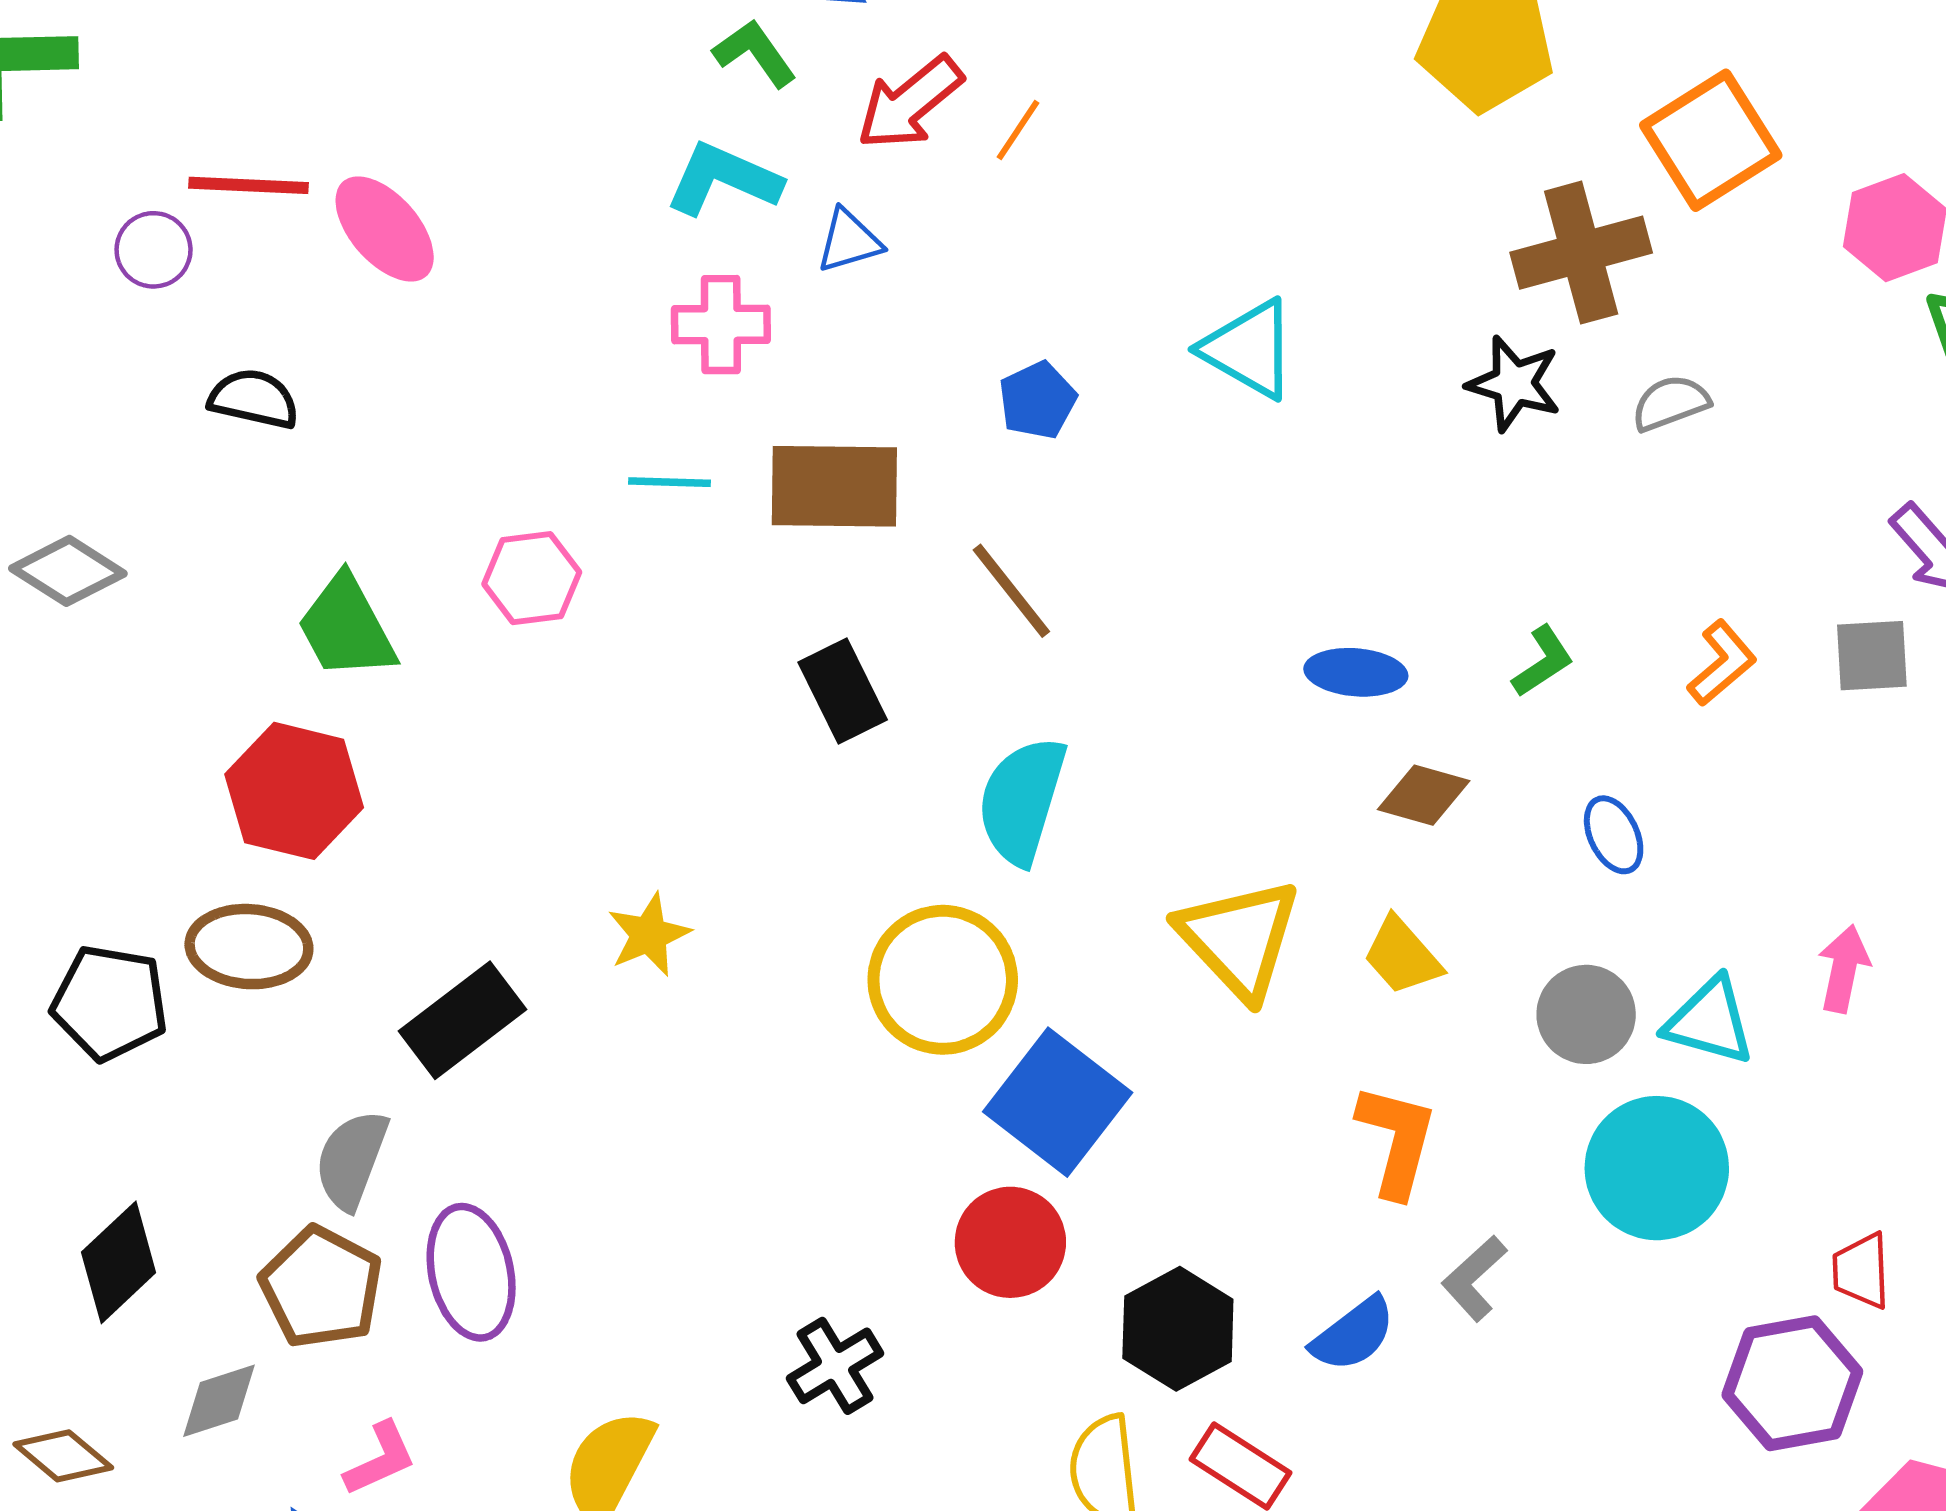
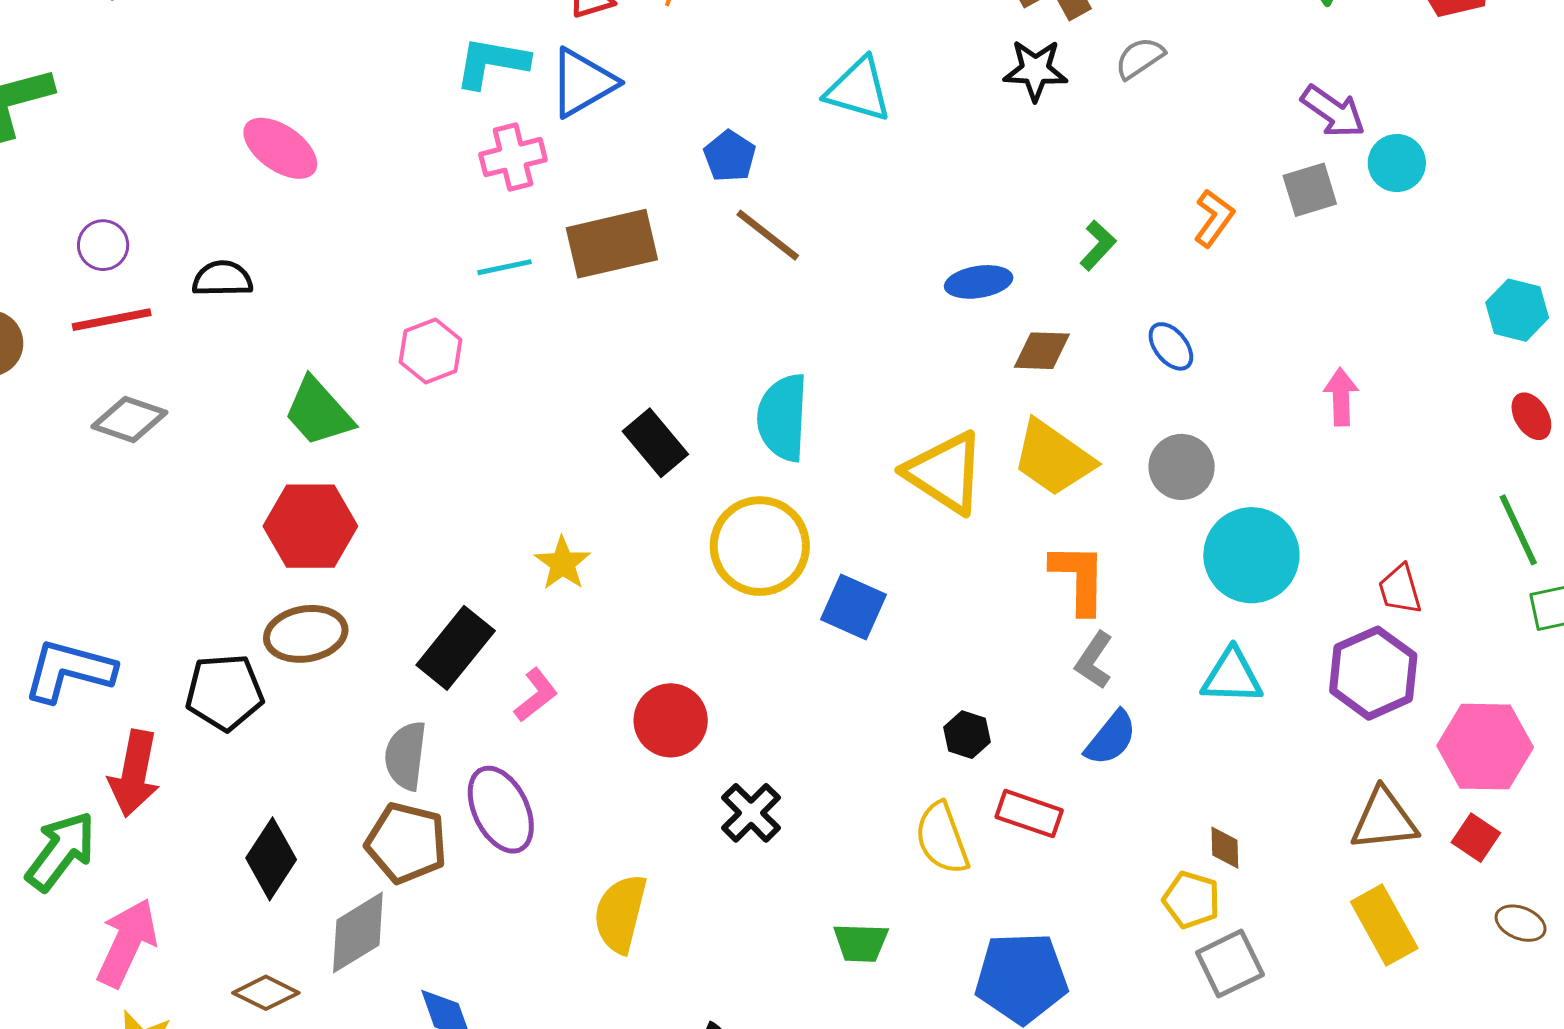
red line: (248, 185) -> (112, 320), moved
blue triangle: (849, 241) -> (583, 83), size x1.6
purple circle: (154, 250) -> (103, 245), moved
brown line: (1011, 591) -> (768, 235), moved
black rectangle: (843, 691) -> (655, 443), moved
yellow trapezoid: (1402, 956) -> (1053, 458), size x1.5
cyan triangle: (1710, 1021) -> (1232, 676), moved
blue square: (1058, 1102) -> (853, 607), size x0.7
red circle: (1010, 1242) -> (671, 720), moved
gray L-shape: (1474, 1278) -> (1094, 660), moved
black hexagon: (1178, 1329) -> (967, 735), size x0.6
blue semicircle: (1353, 1334) -> (1111, 738), moved
gray diamond: (219, 1401) -> (358, 932), size x1.4
pink L-shape: (380, 1459) -> (536, 695), moved

